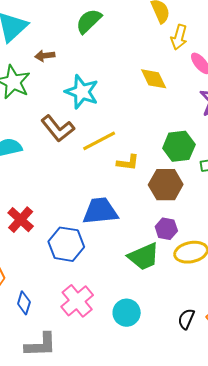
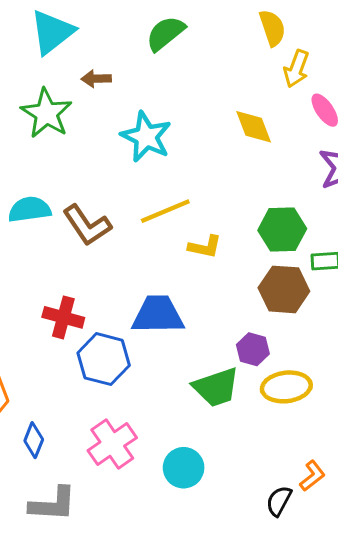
brown L-shape: (58, 129) -> (87, 225), moved
brown hexagon: (166, 185) -> (284, 289), moved
red cross: (21, 220) -> (63, 317), moved, turned -32
black semicircle: (186, 319) -> (279, 501), moved

